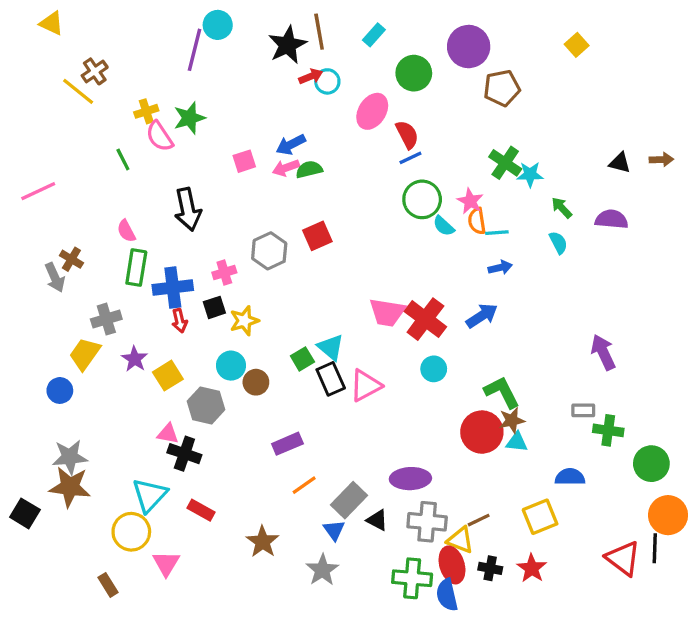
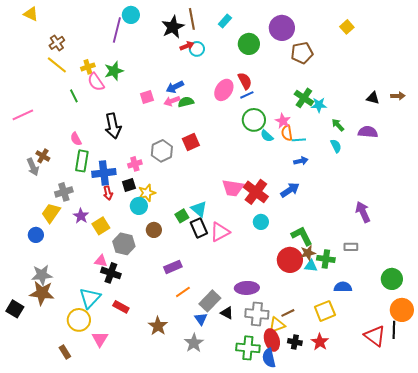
yellow line: (78, 91) -> (57, 65), moved
pink ellipse: (372, 111) -> (224, 90), moved
cyan circle: (231, 366) -> (139, 206), moved
green cross: (608, 430) -> (326, 259), moved
yellow triangle: (460, 540) -> (277, 325), turned -42

